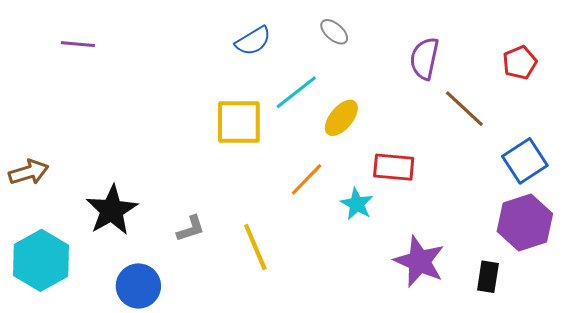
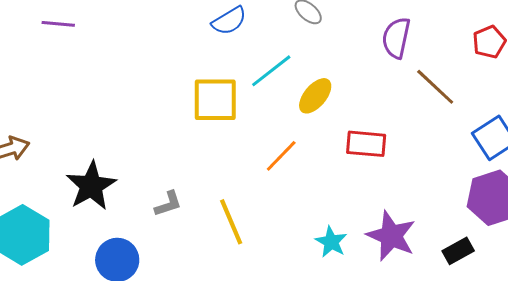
cyan star: (357, 204) -> (331, 242), moved
black rectangle: (488, 277) -> (458, 251), turned 52

